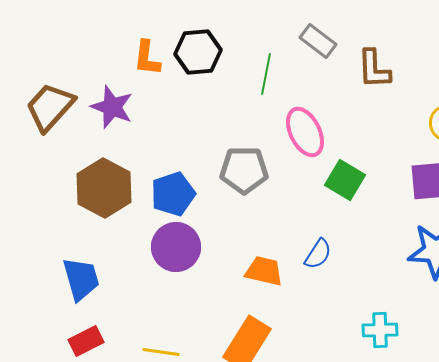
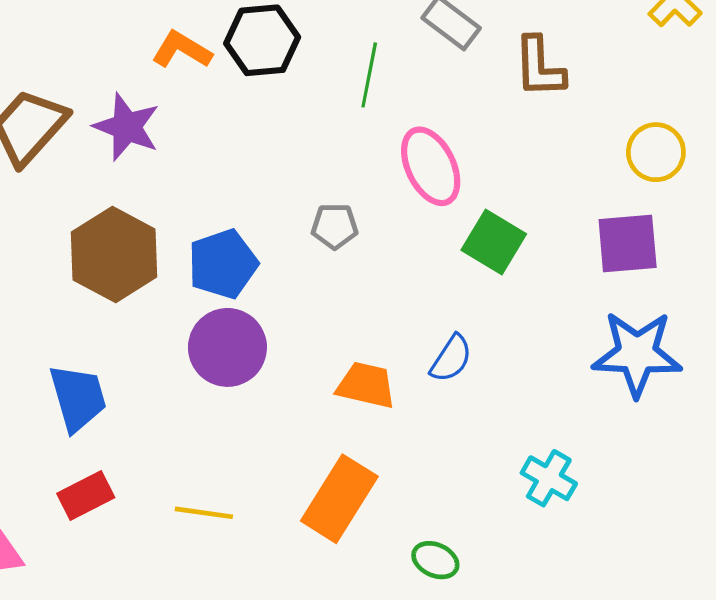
orange L-shape: (147, 58) -> (182, 50), turned 114
gray pentagon: (244, 170) -> (335, 226), size x0.6
cyan cross: (380, 330) -> (549, 478), turned 32

